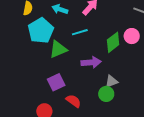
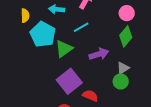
pink circle: (132, 36) -> (127, 13), moved
green diamond: (113, 42) -> (126, 36), moved
purple square: (56, 82) -> (69, 81), size x1.4

